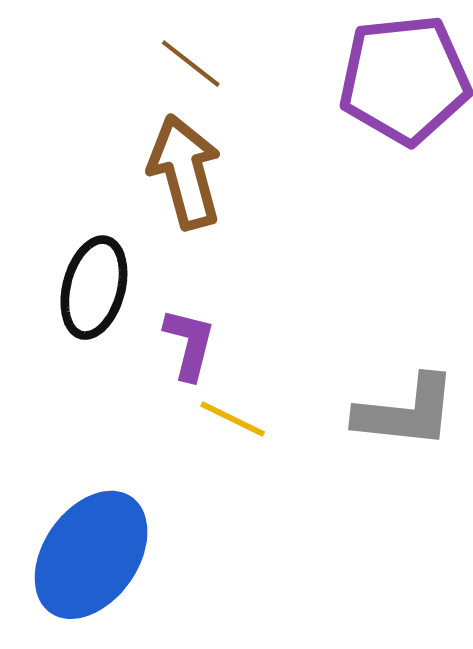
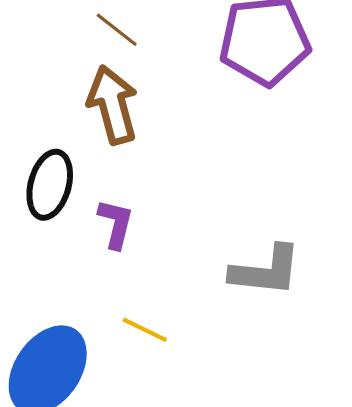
yellow line: (233, 419) -> (145, 330), moved

